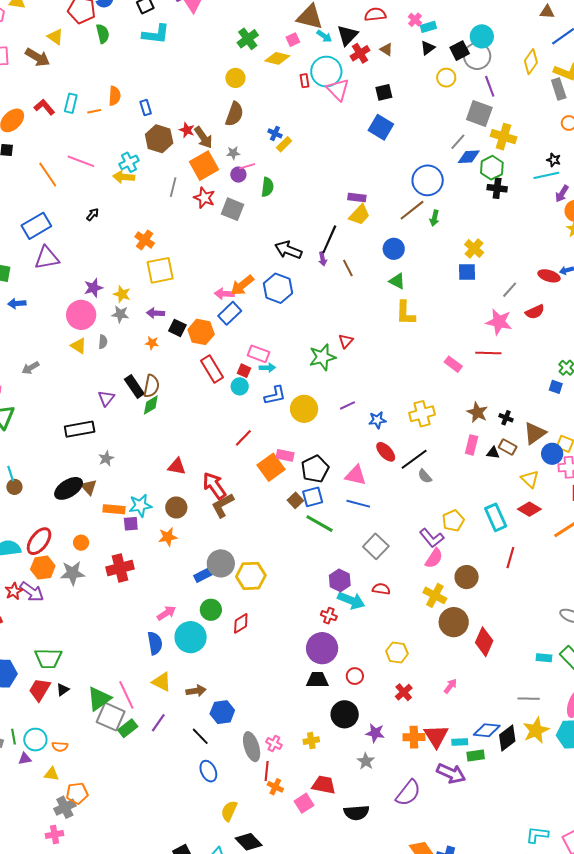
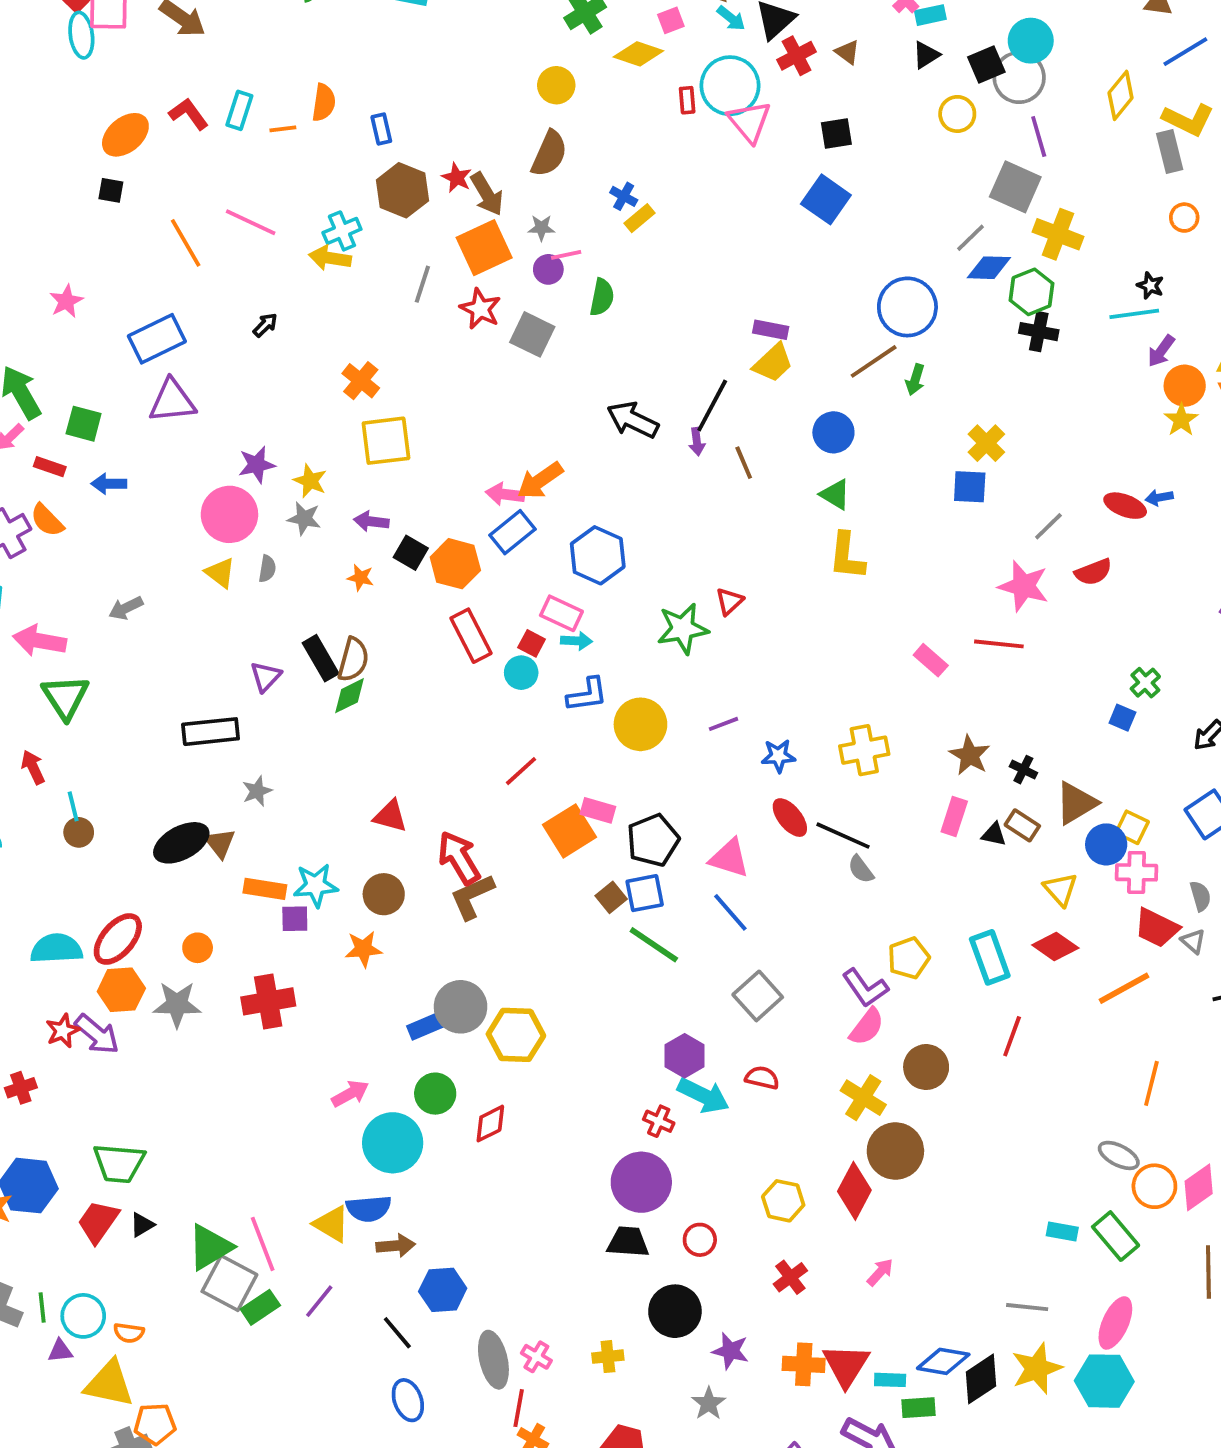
blue hexagon: (278, 288) -> (598, 555), moved
black line: (414, 459) -> (843, 836), turned 56
blue line: (358, 504) -> (730, 912), turned 30
red diamond: (484, 642) -> (854, 1191), moved
blue semicircle: (155, 643) -> (369, 1209), moved, turned 90
yellow triangle: (52, 774) -> (109, 1384), size x1.8

